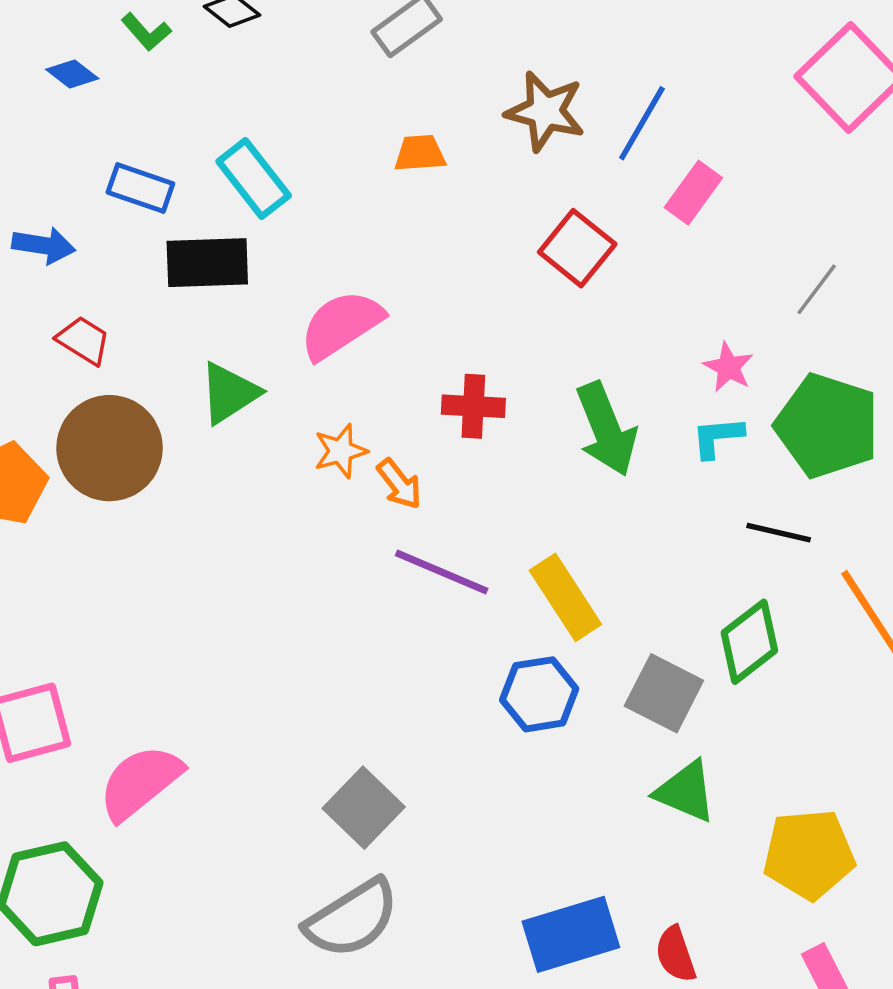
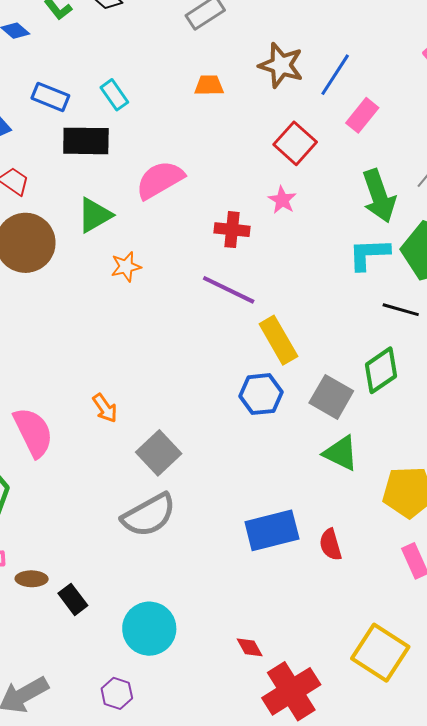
cyan rectangle: (254, 178) -> (114, 95), size x0.7
pink star: (728, 367) -> (282, 200), moved
green arrow: (606, 429) -> (379, 196), moved
cyan L-shape: (717, 437) -> (369, 254), size x1.4
orange star: (341, 451) -> (126, 267), moved
orange arrow: (399, 484) -> (105, 408), moved
purple line: (442, 572) -> (229, 290), moved
pink semicircle: (140, 782) -> (33, 432), turned 100

